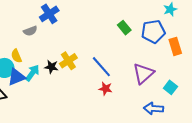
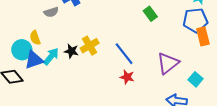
blue pentagon: (153, 31) -> (195, 20), moved

